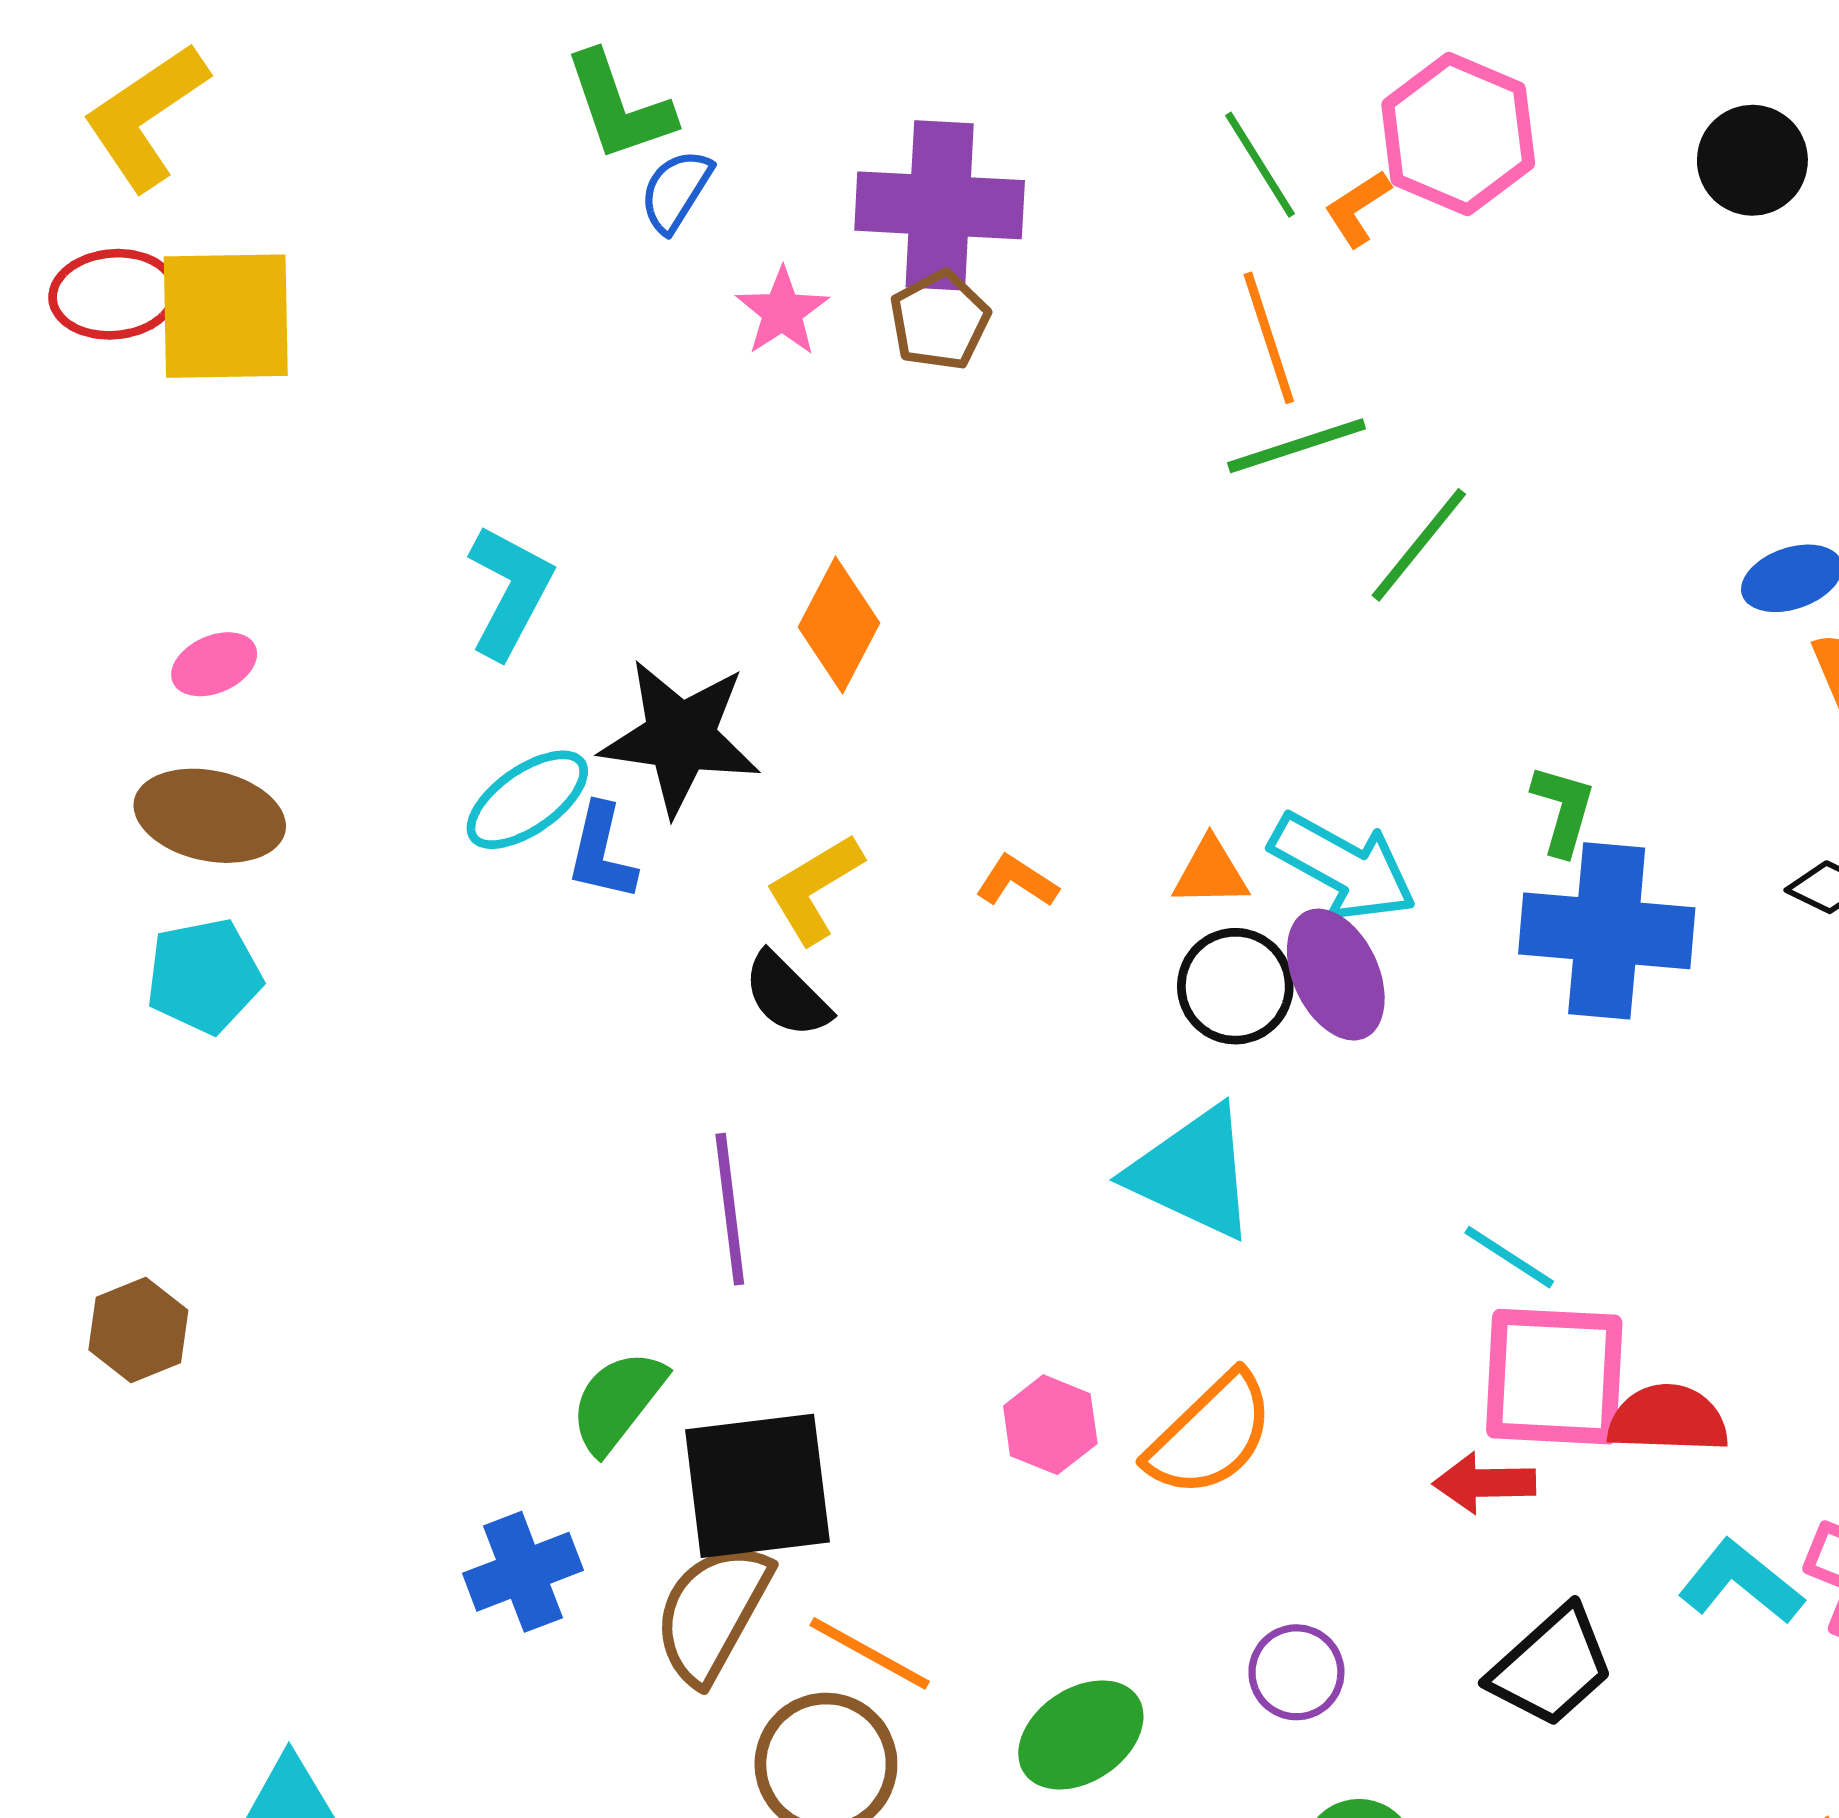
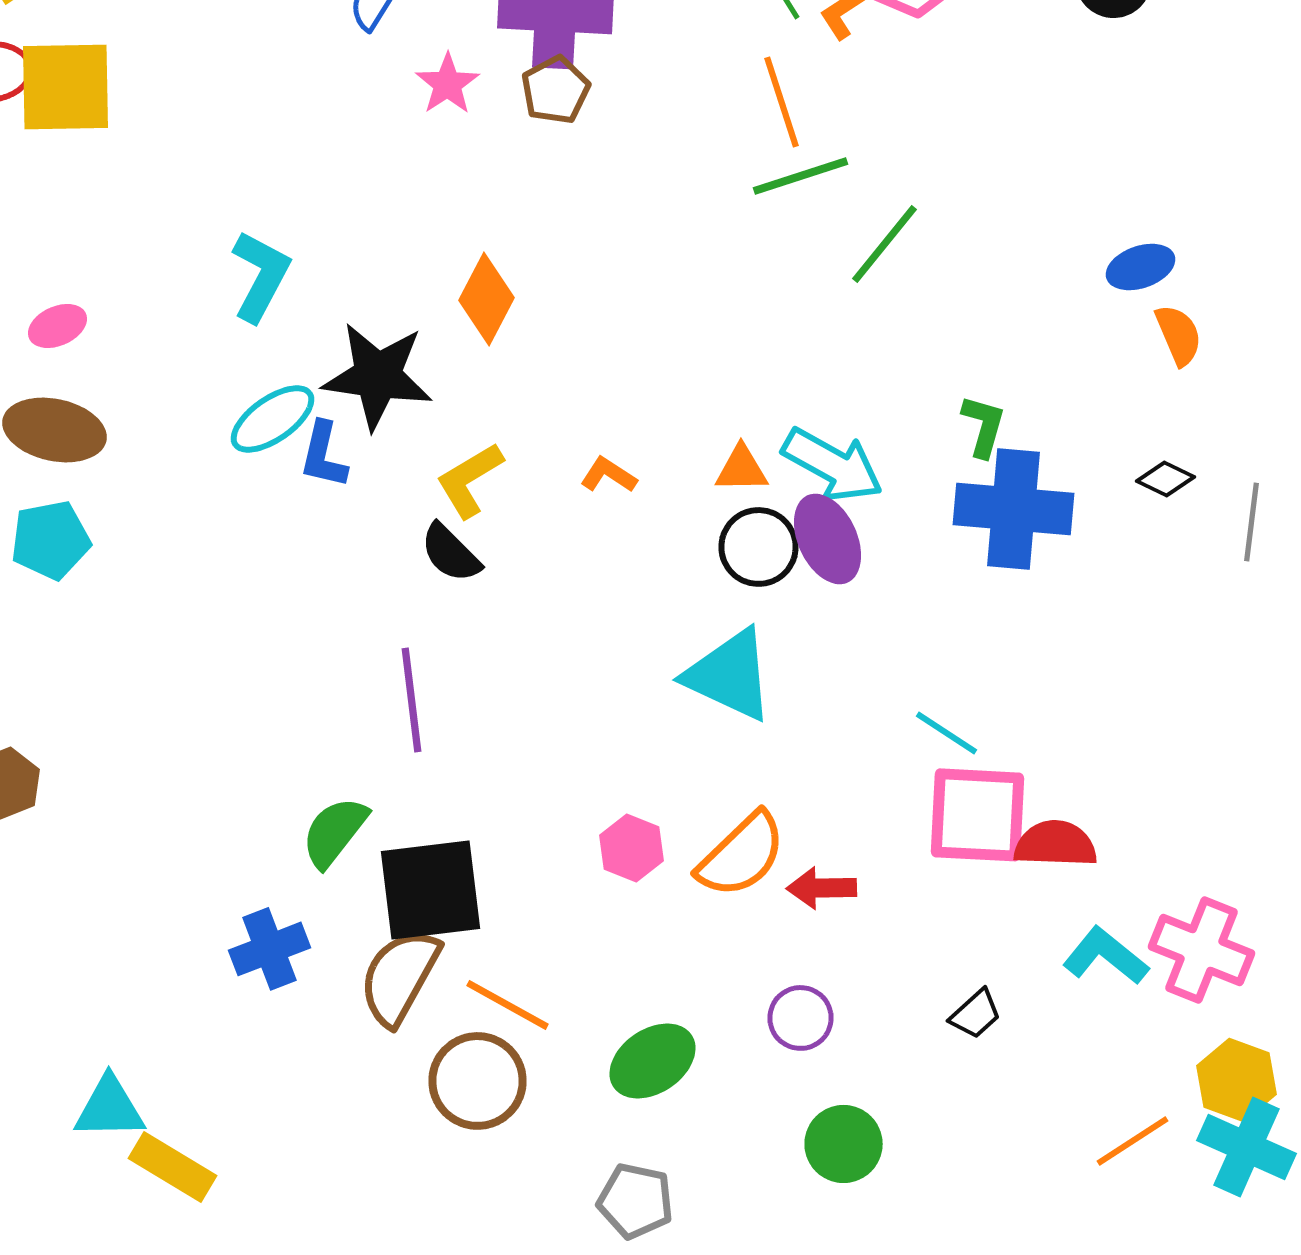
red arrow: (1484, 1483) -> (822, 888), moved
black trapezoid: (1551, 1666) -> (976, 1014), size x0.6

